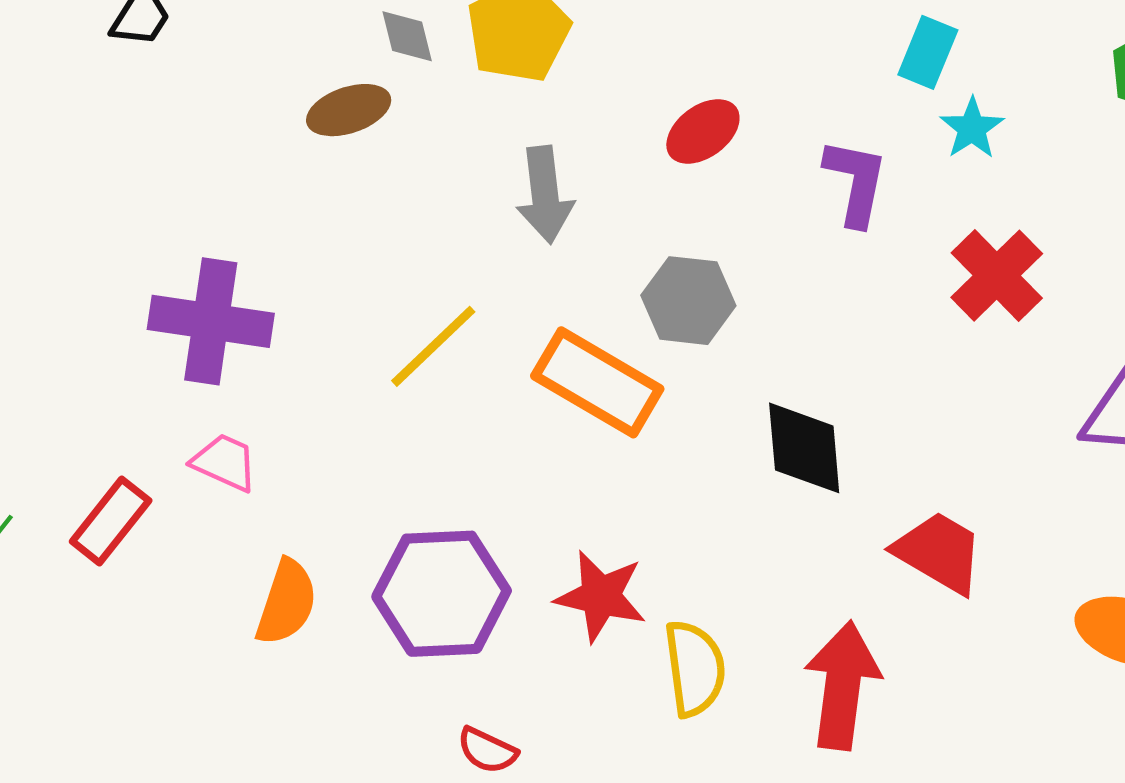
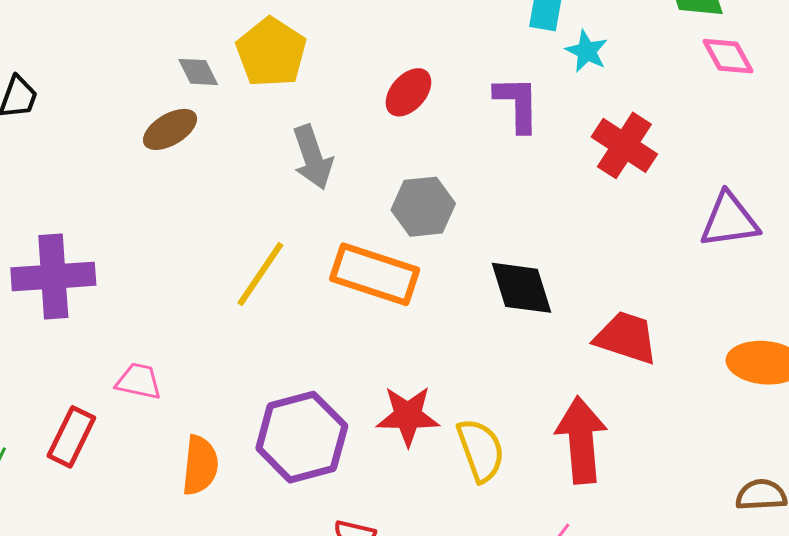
purple cross: (211, 321) -> (53, 277), moved

